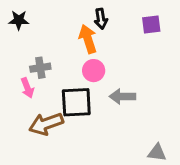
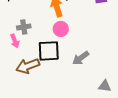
gray arrow: (122, 96) -> (81, 58), moved, turned -36

